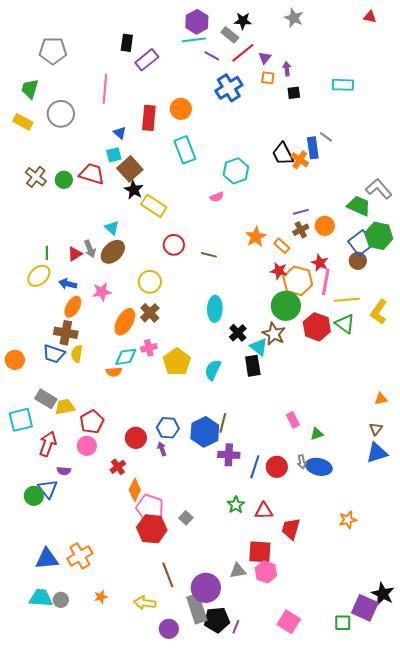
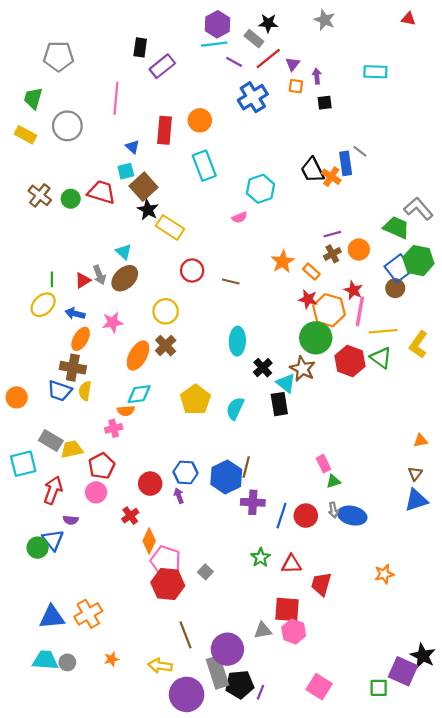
cyan rectangle: (343, 85) -> (375, 72), moved
pink cross: (149, 348) -> (114, 428), moved
green triangle: (317, 434) -> (333, 481), moved
purple circle: (169, 629) -> (187, 694), size x1.6

